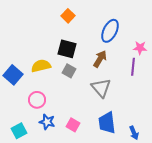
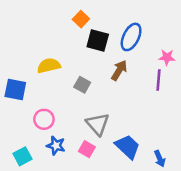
black square: (67, 49) -> (98, 41), moved
yellow semicircle: (41, 66) -> (49, 66), moved
blue square: (13, 75) -> (15, 89), turned -30
gray triangle: (101, 88) -> (98, 124), moved
blue trapezoid: (107, 123) -> (127, 147), turned 140

